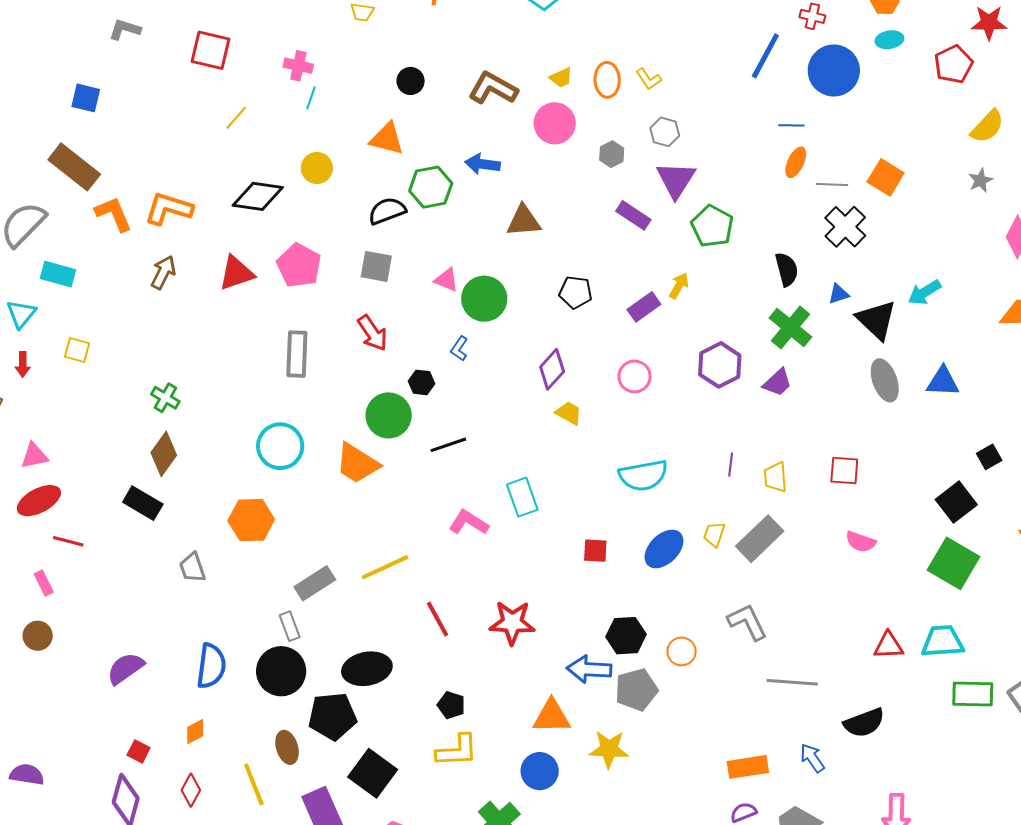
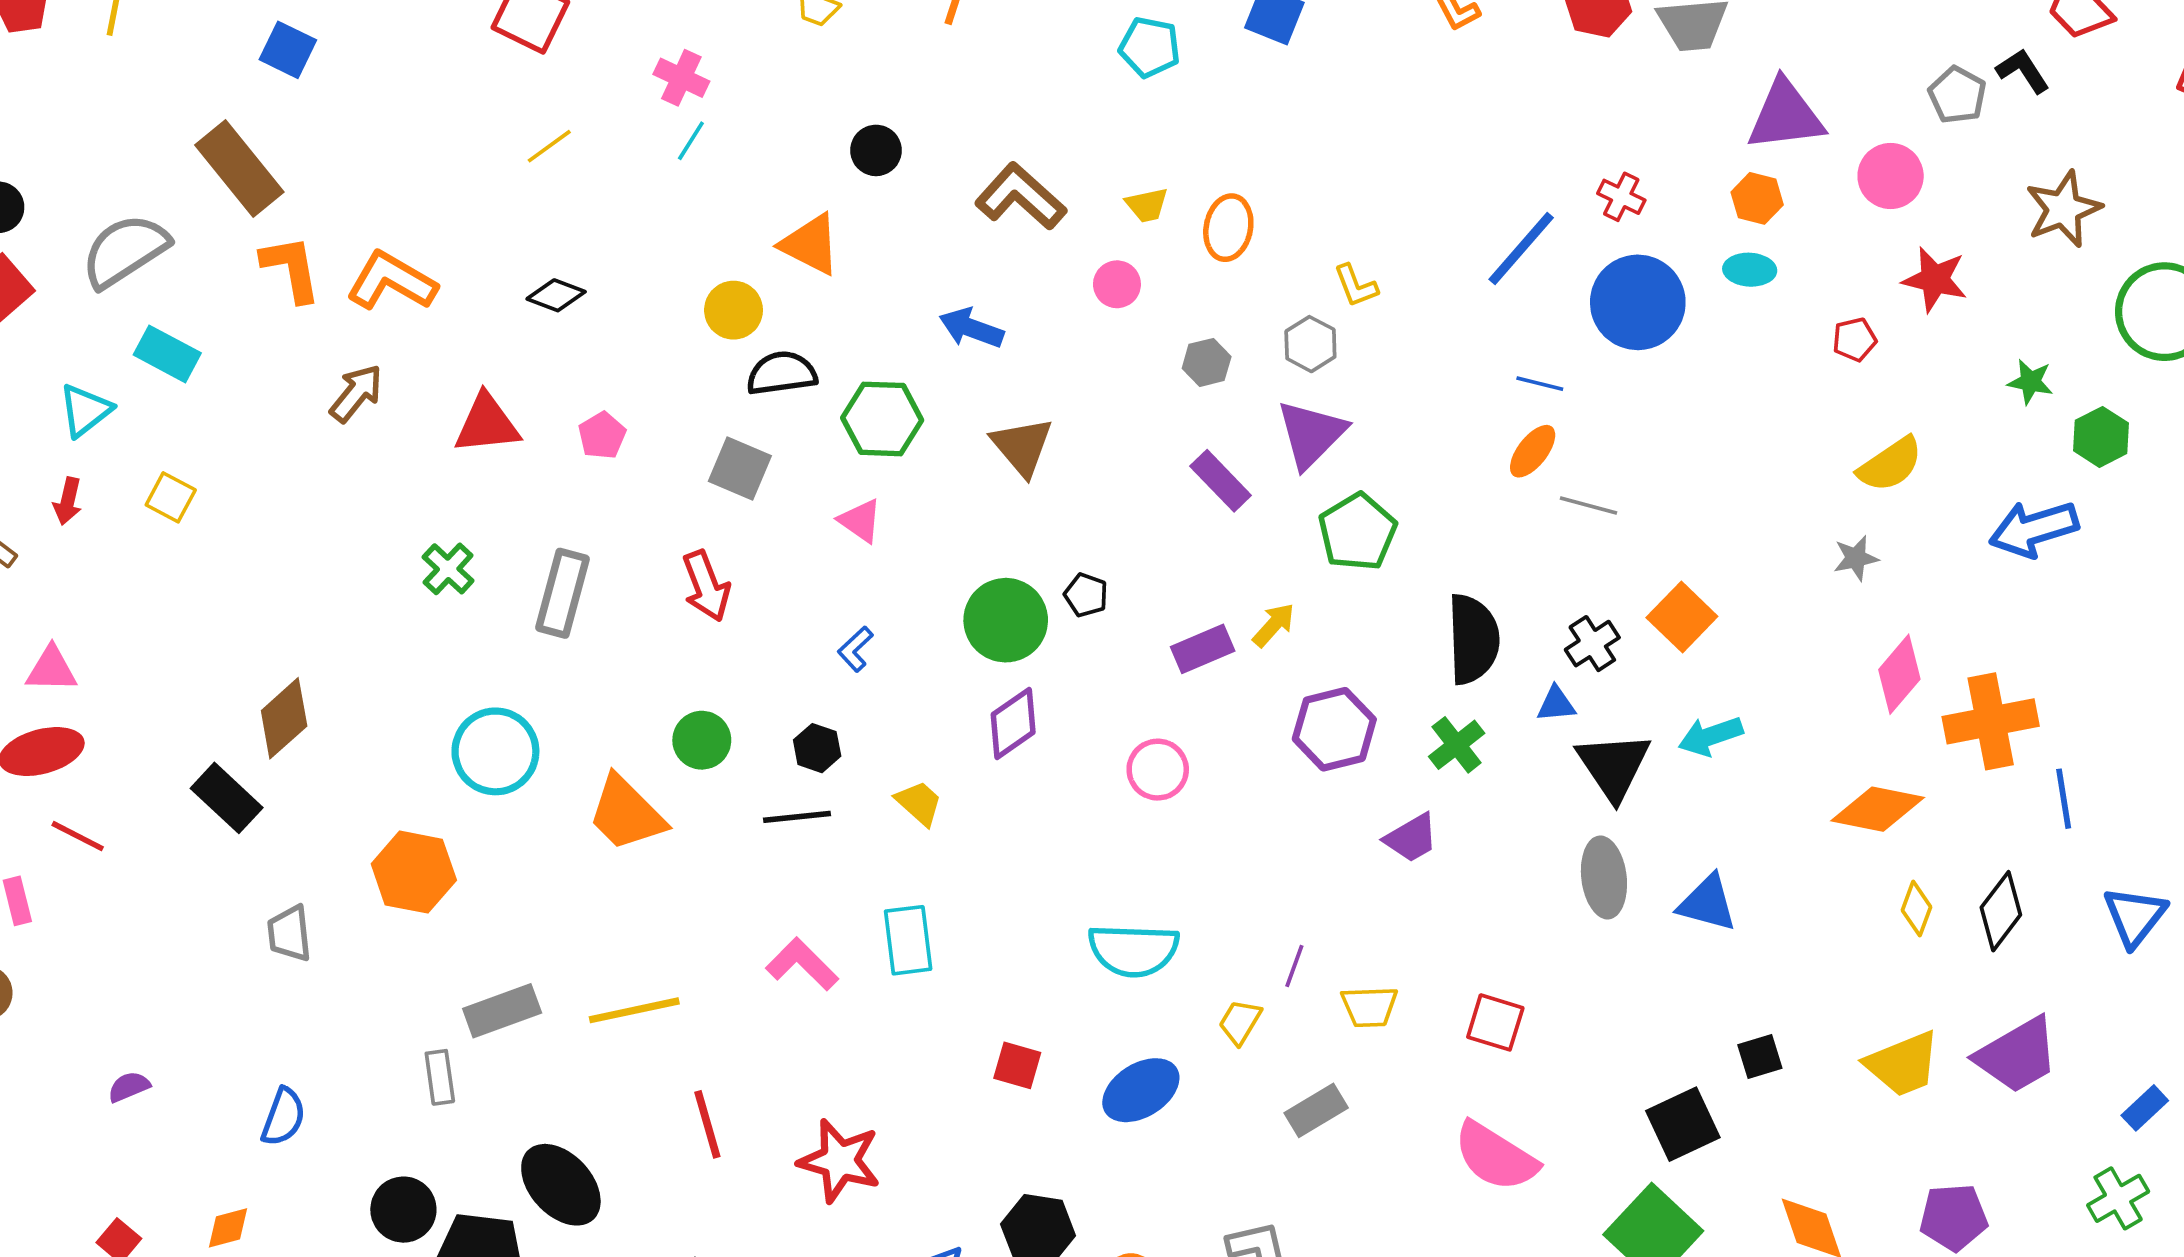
red pentagon: (953, 64) -> (1854, 339), size x0.6
yellow L-shape: (649, 79) -> (1356, 286), moved
pink circle: (555, 123) -> (1117, 284), size x0.6
yellow circle: (317, 168) -> (734, 310), moved
orange square: (886, 177) -> (1682, 617), moved
green hexagon: (431, 187) -> (882, 419), moved
black diamond: (258, 196) -> (556, 295), size x0.6
brown triangle: (524, 221) -> (1022, 446), turned 42
black cross: (845, 227) -> (1592, 644), moved, size x0.7
pink pentagon: (299, 265) -> (602, 435), size x0.6
black semicircle: (787, 269) -> (1473, 639), size x1.4
black pentagon: (575, 292) -> (1086, 595), size x0.7
green circle: (484, 299) -> (1006, 620), moved
green cross: (790, 327) -> (1457, 745), size x0.7
purple hexagon: (720, 365) -> (1334, 729), moved
black hexagon: (421, 382) -> (817, 748), moved
green cross: (165, 398) -> (448, 569), moved
yellow trapezoid: (569, 413) -> (919, 803), moved
green circle: (389, 415) -> (702, 740), size x0.7
yellow trapezoid: (775, 477) -> (1369, 1007), turned -100
yellow trapezoid: (714, 534) -> (1240, 1022), moved
gray rectangle: (760, 539) -> (1316, 1110), size x0.7
pink semicircle: (861, 542) -> (1496, 1157), size x1.6
blue semicircle: (211, 666) -> (283, 1117), size x0.7
purple semicircle: (125, 668) -> (129, 1087), size x0.6
black ellipse: (367, 669) -> (561, 1185), turned 45
black circle: (281, 671) -> (403, 1210), moved, size x0.7

